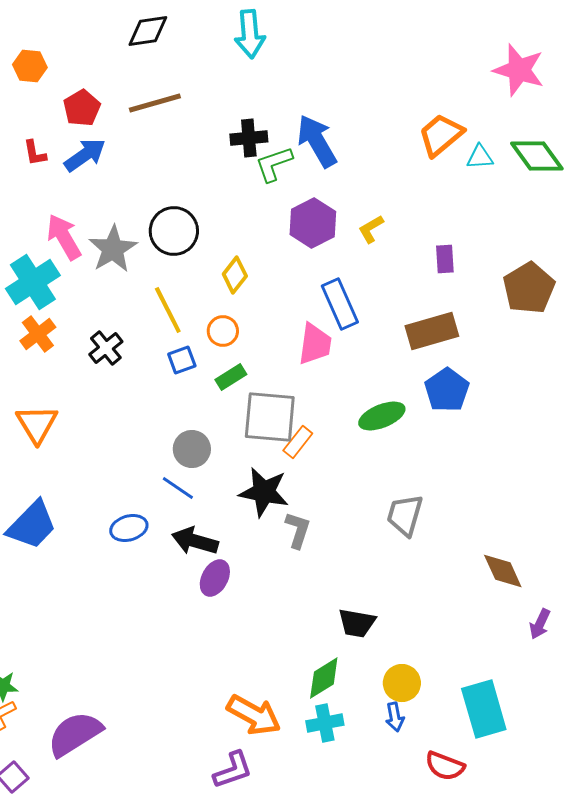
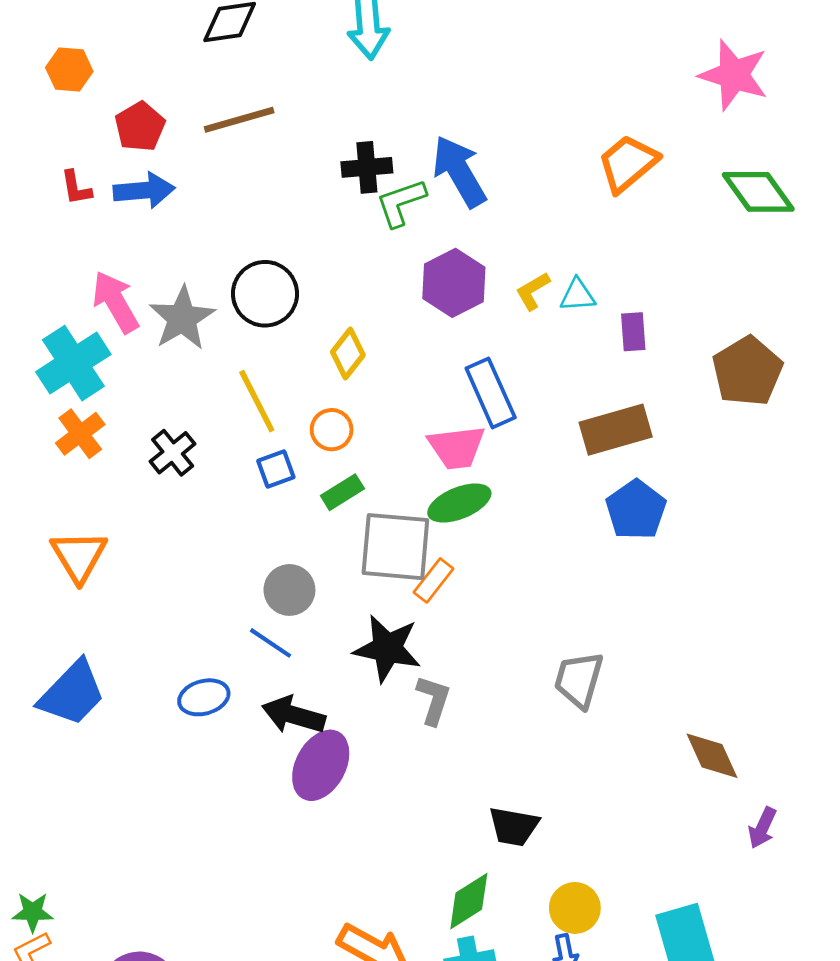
blue arrow: (85, 155) -> (144, 190), turned 30
cyan triangle: (480, 157) -> (578, 295), moved
pink trapezoid: (315, 344) -> (457, 447), turned 75
green ellipse: (382, 416) -> (459, 503), moved
purple ellipse: (215, 578) -> (321, 765), size x1.4

